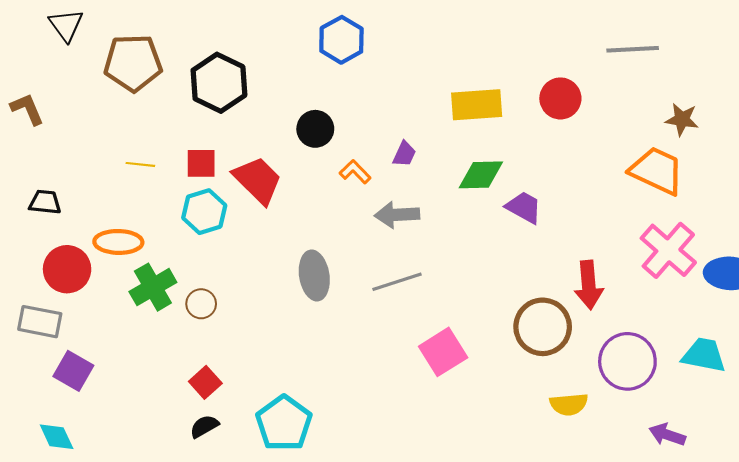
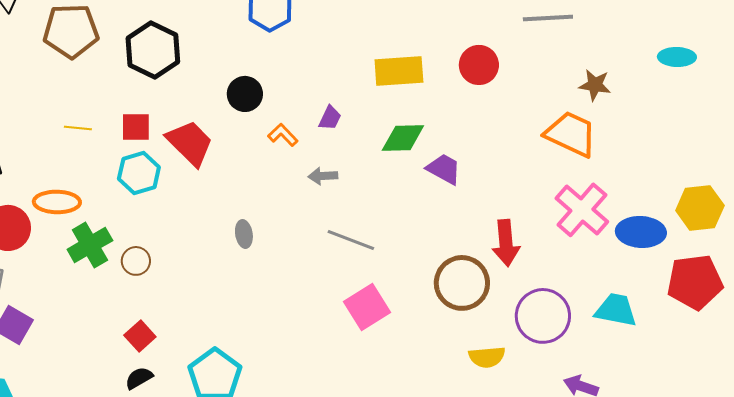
gray arrow: (397, 215) -> (323, 176), size x0.7
gray ellipse: (314, 275) -> (244, 234), size x0.6
gray line: (397, 282) -> (351, 240), moved, turned 39

